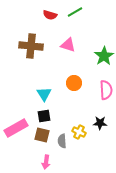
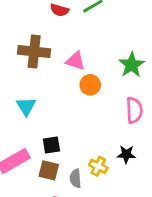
pink triangle: (68, 45) -> (75, 61), moved
orange circle: (74, 83) -> (90, 85), moved
cyan triangle: (44, 94) -> (26, 106), moved

